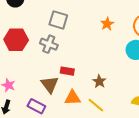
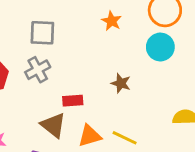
gray cross: (49, 44) -> (38, 70), turned -36
brown star: (99, 81) -> (121, 83), moved

